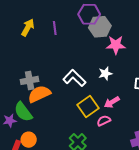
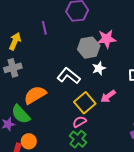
yellow arrow: (28, 27) -> (15, 41), moved
gray hexagon: (100, 27) -> (89, 48), moved
gray cross: (30, 80) -> (13, 68), moved
pink semicircle: (104, 121) -> (79, 122), moved

